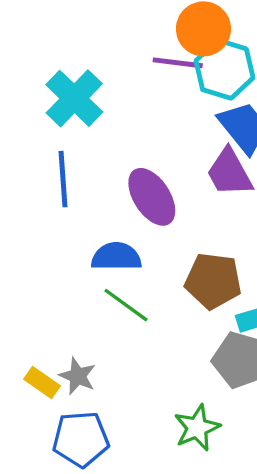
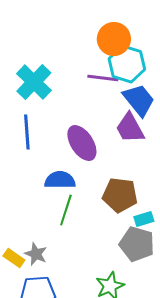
purple line: (178, 63) -> (103, 78), moved
green line: (126, 305) -> (66, 210), turned 72

